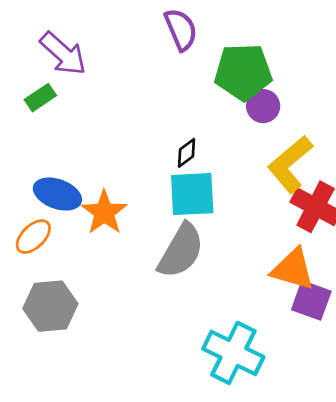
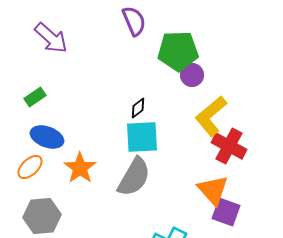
green rectangle: (40, 98) -> (35, 97), moved
orange star: (104, 212) -> (80, 168), moved
orange triangle: (293, 269) -> (213, 190), turned 32

